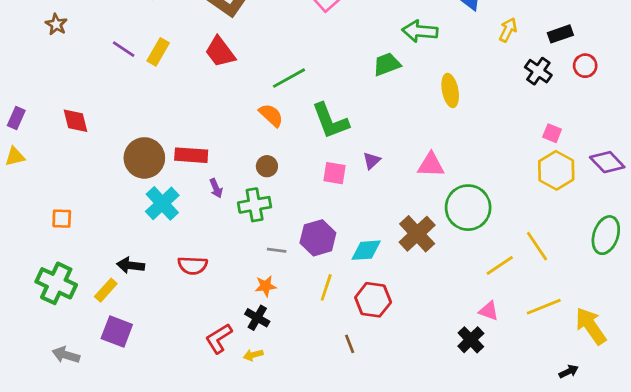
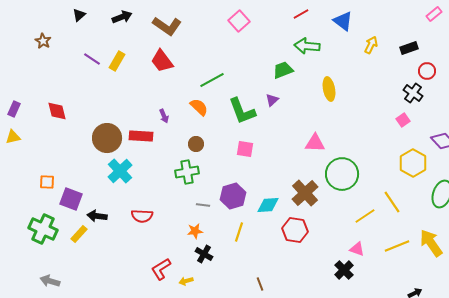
black cross: (538, 71) -> (413, 93), moved
pink square: (552, 133) -> (403, 120), turned 32
purple triangle: (372, 161) -> (272, 100), moved
yellow hexagon: (556, 170) -> (413, 163), moved
purple arrow: (216, 188) -> (164, 116), moved
red hexagon: (373, 300) -> (295, 230), moved
black cross: (257, 318) -> (204, 254), moved
yellow arrow: (591, 326) -> (431, 243), moved
purple square: (117, 332) -> (71, 199), moved
brown line: (350, 344) -> (260, 284), moved

